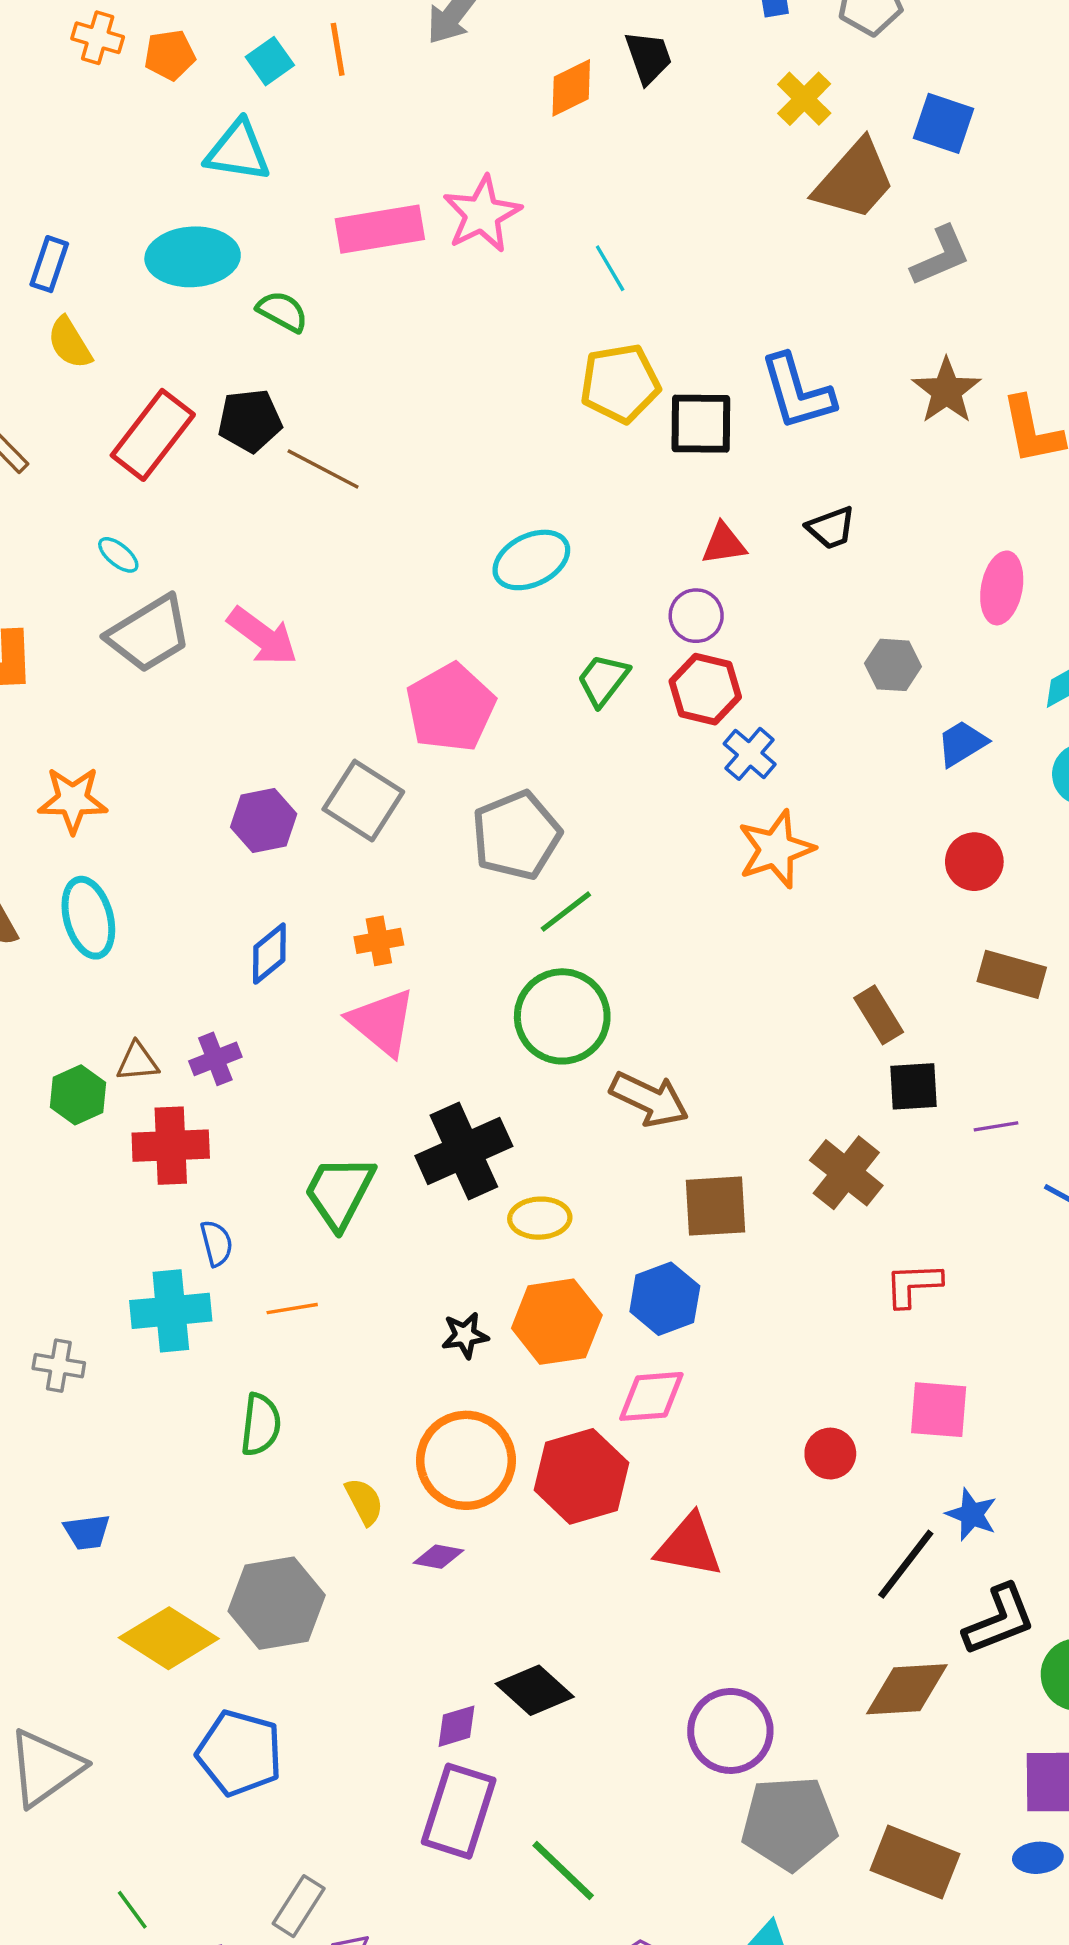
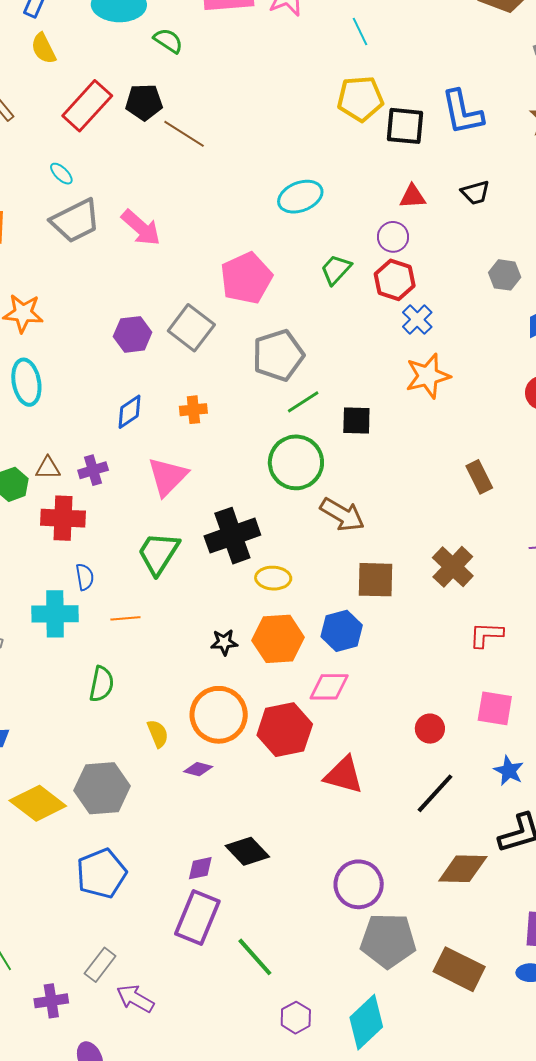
pink triangle: (382, 1022) -> (168, 476), moved, turned 30
black square: (914, 1086) -> (356, 421), moved
black line: (906, 1564) -> (435, 793), moved
blue pentagon: (240, 1753) -> (101, 873), moved, turned 30

